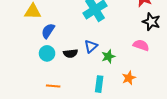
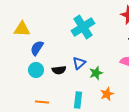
orange star: (129, 78) -> (107, 94), moved
cyan rectangle: (99, 84) -> (78, 100), moved

